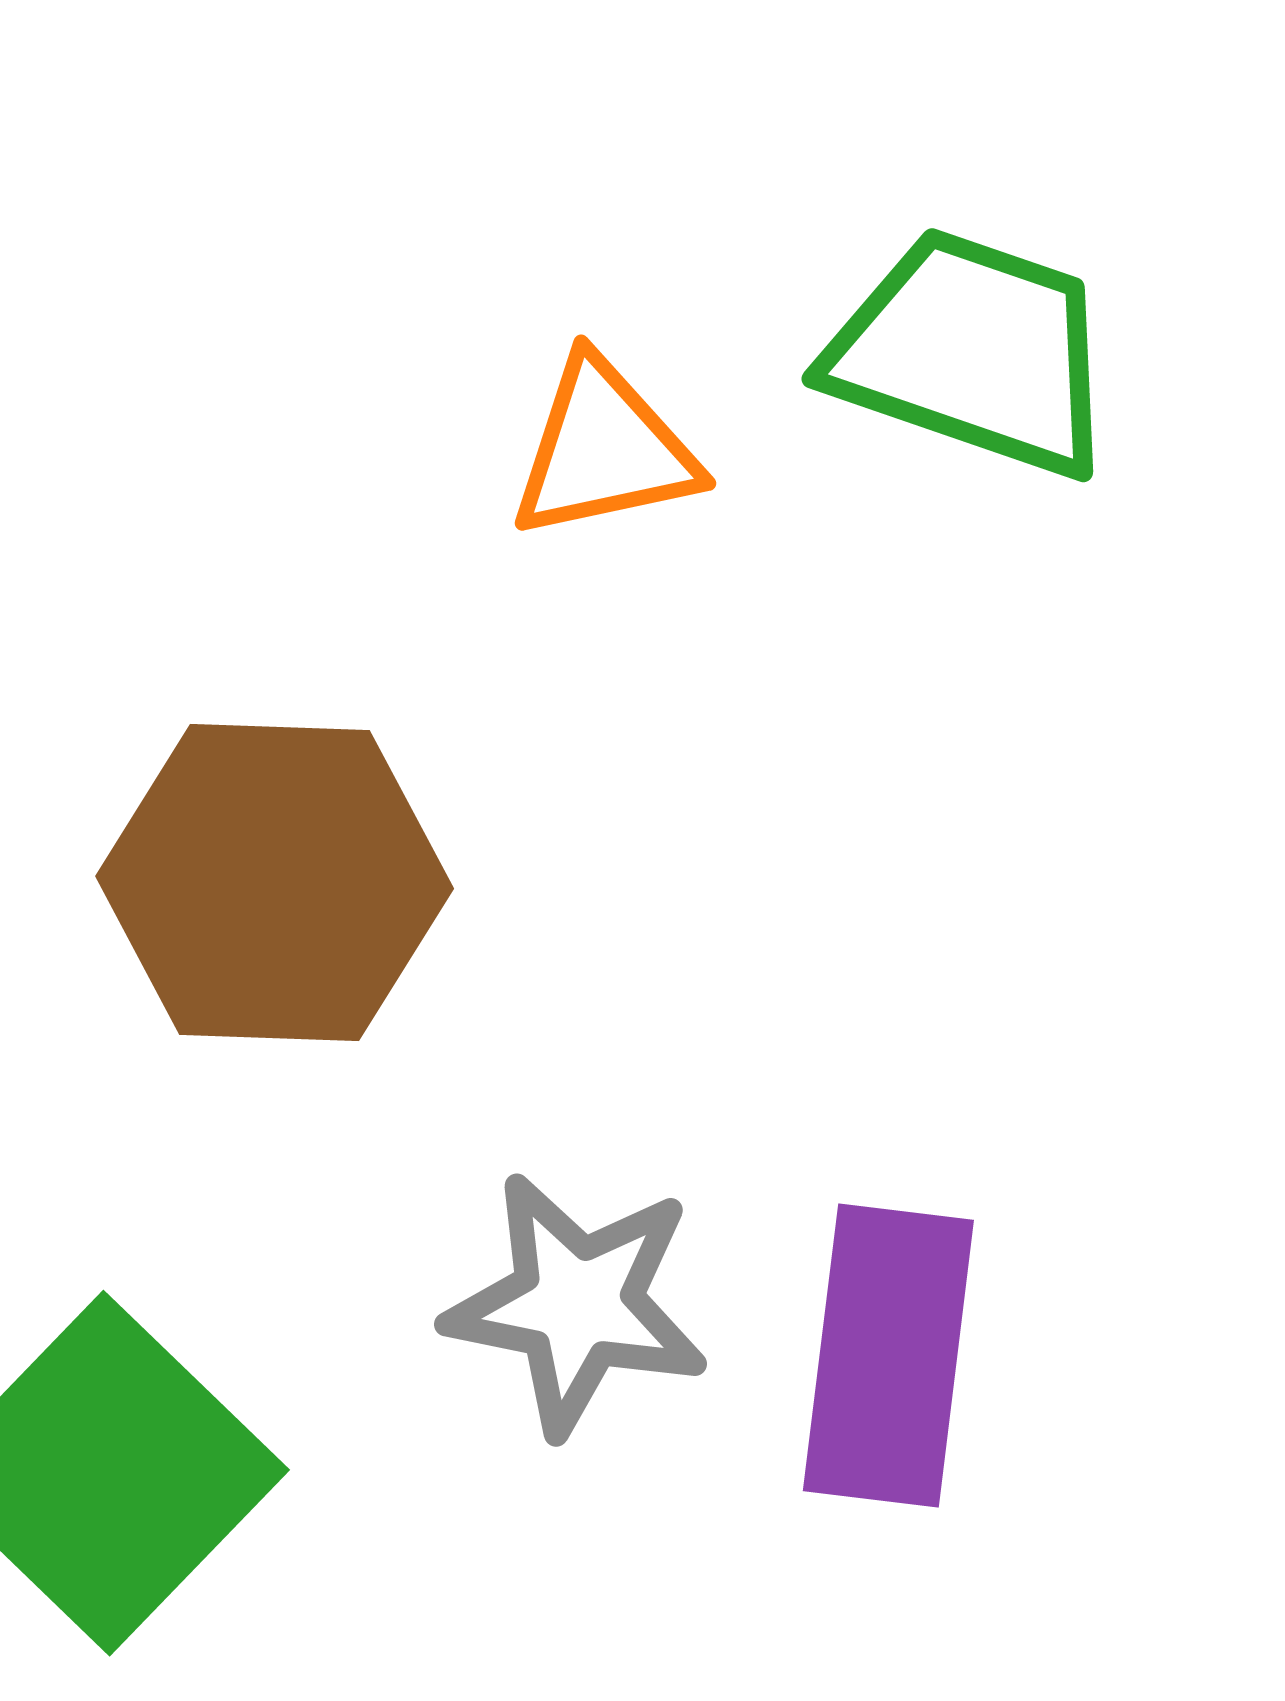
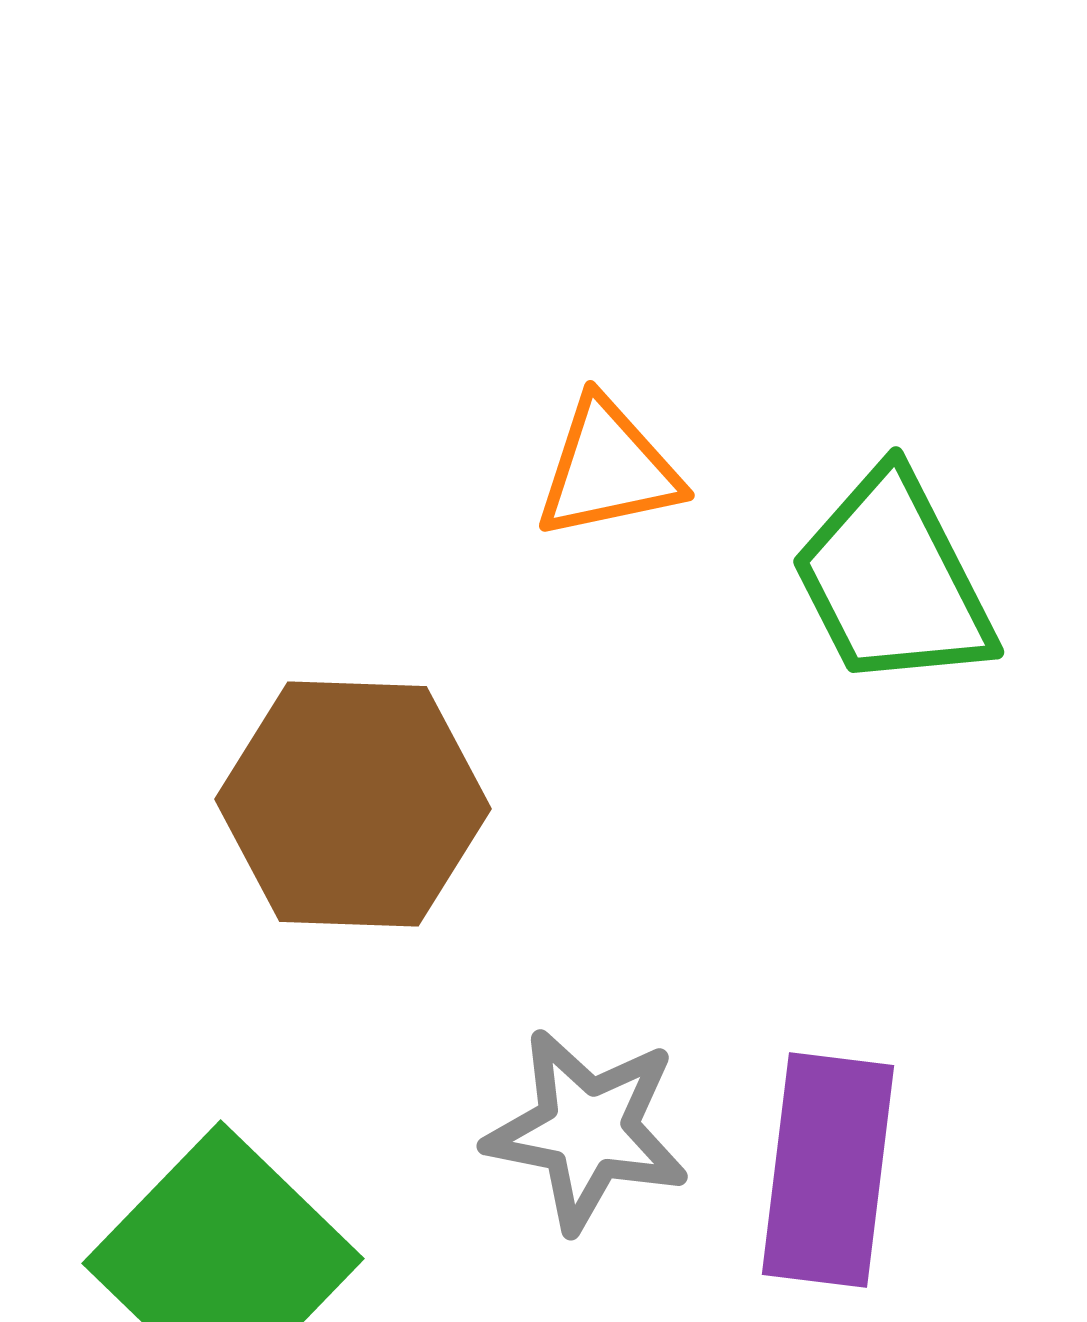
green trapezoid: (972, 353) -> (893, 580), moved, turned -136

